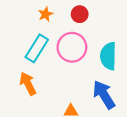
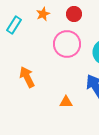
cyan rectangle: (37, 48) -> (14, 25), moved, size x0.7

